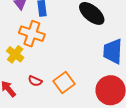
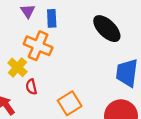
red semicircle: (35, 81) -> (31, 87), moved, turned 48

